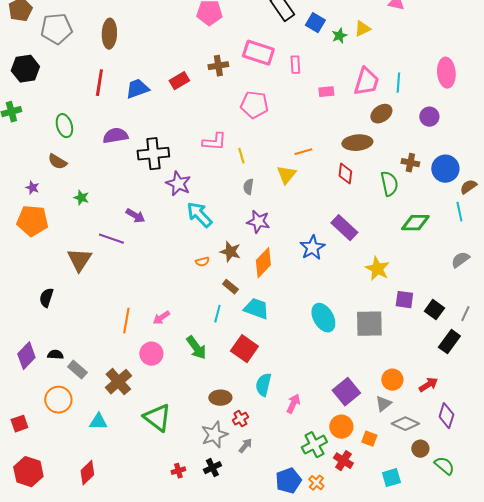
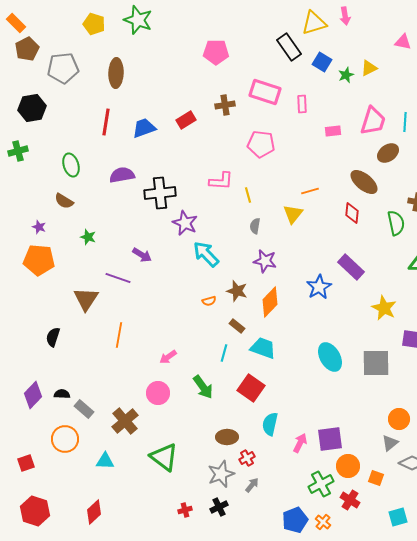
brown ellipse: (357, 143) -> (364, 182), turned 44
orange line: (126, 321) -> (119, 335), moved
purple square: (346, 392) -> (330, 439), moved, turned 32

